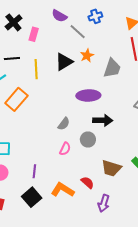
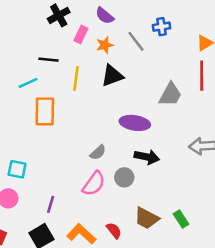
purple semicircle: (59, 16) -> (105, 16), moved
orange star: (87, 56) -> (105, 45), moved
orange rectangle: (16, 99) -> (45, 111), turned -50
pink semicircle: (65, 149) -> (94, 184), size x1.5

